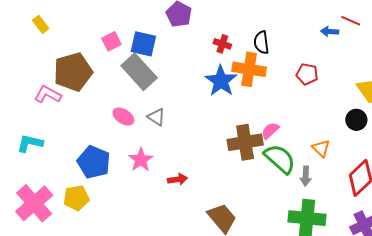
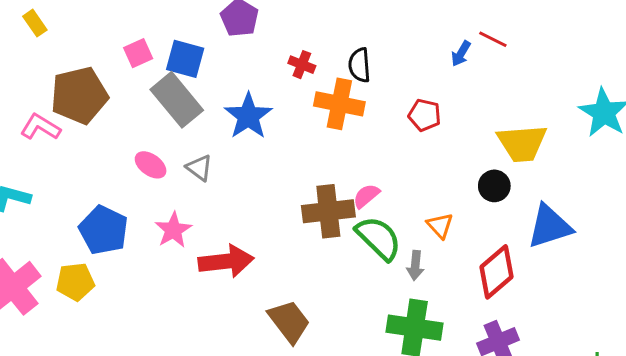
blue arrow: (330, 31) -> (461, 54), turned -66
blue star: (221, 81) -> (248, 116), moved
red arrow: (178, 179) -> (226, 261), size x1.8

